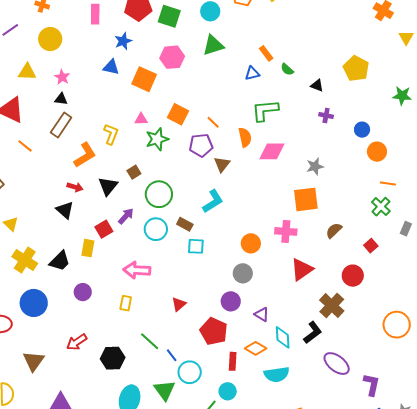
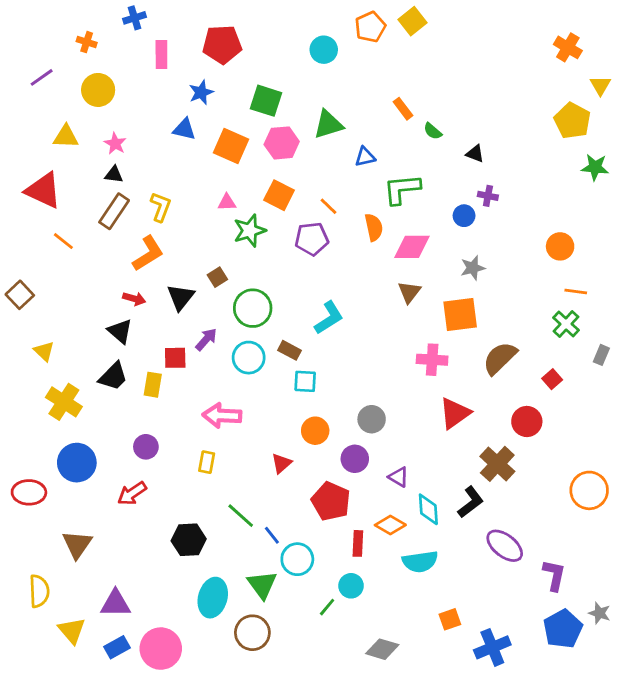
green square: (169, 16) -> (266, 101), moved
green triangle: (213, 45) -> (328, 124), moved
pink hexagon: (172, 57) -> (282, 143), moved
yellow pentagon: (356, 69) -> (572, 121), moved
blue triangle: (252, 73) -> (365, 157), moved
blue circle: (362, 130) -> (464, 216), moved
yellow L-shape: (111, 134) -> (161, 207), moved
brown triangle: (222, 164) -> (409, 292), moved
red square: (104, 229) -> (175, 358), turned 30
brown semicircle: (334, 231) -> (500, 358), size x1.5
orange circle: (251, 243) -> (315, 431), moved
black trapezoid: (60, 261) -> (113, 376), moved
red arrow: (77, 342) -> (132, 493), moved

